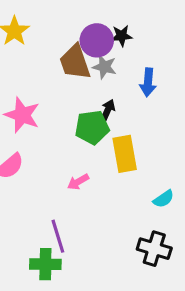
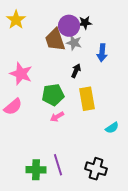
green pentagon: (92, 127) -> (53, 95), moved
purple line: (58, 236) -> (58, 165), moved
black cross: (154, 249) -> (96, 169), moved

